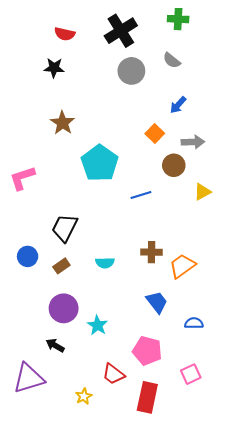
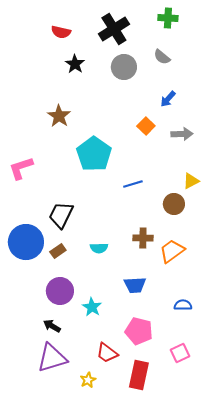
black star: (54, 68) -> (75, 64), moved, turned 30
brown circle: (174, 165) -> (174, 204), moved
blue circle: (28, 256) -> (26, 242), size x1.8
blue trapezoid: (157, 302) -> (135, 285), moved, turned 125
purple triangle: (29, 378) -> (52, 358), moved
yellow star: (84, 396) -> (88, 380), moved

